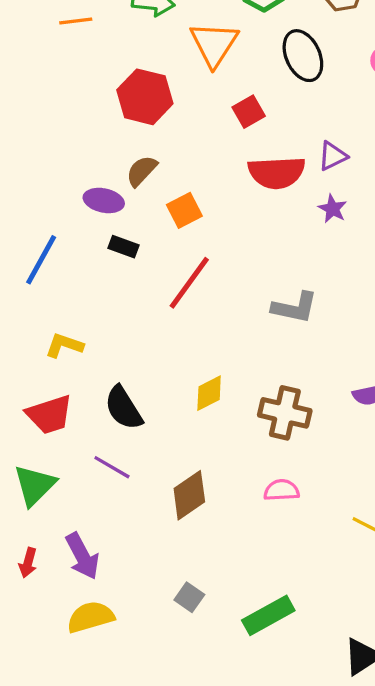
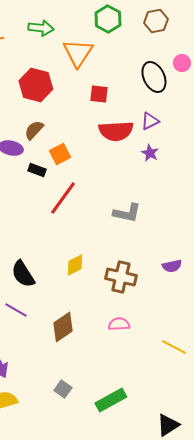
black ellipse: (303, 56) -> (154, 77), moved
red square: (249, 112) -> (99, 94), turned 36
black rectangle: (123, 247) -> (37, 170), moved

